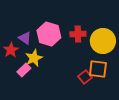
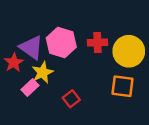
purple triangle: (25, 38) -> (31, 48), size x1.5
red square: (85, 77) -> (71, 99), moved

